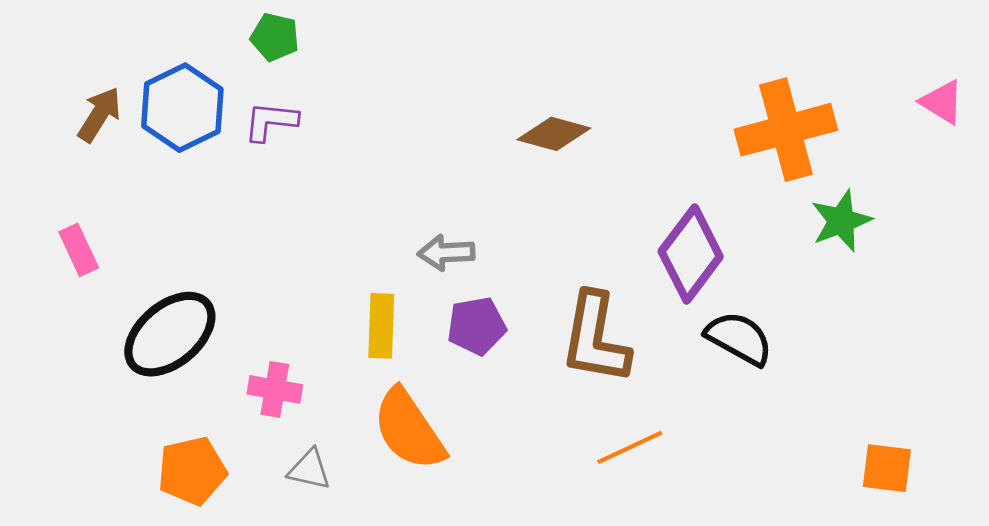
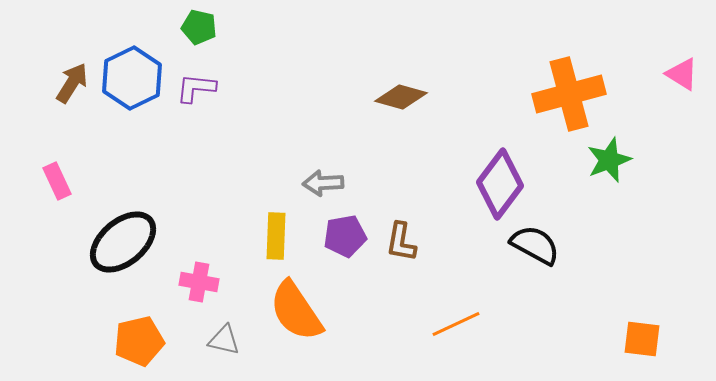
brown L-shape: (595, 338) -> (401, 242), moved, size x0.6

